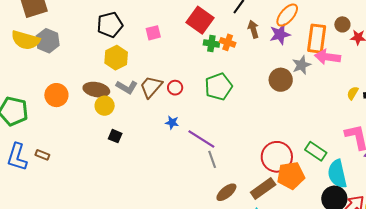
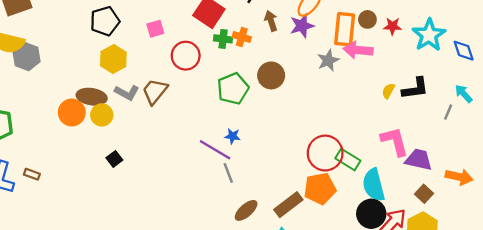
brown circle: (342, 24) -> (367, 19), moved
gray hexagon: (48, 41) -> (26, 56), moved
brown circle: (281, 80) -> (271, 75), moved
red circle: (175, 88) -> (186, 56), moved, size x1.6
orange circle: (56, 95) -> (72, 112), moved
blue star: (172, 123) -> (232, 136), moved
black square: (115, 136) -> (114, 159), moved, turned 32
red circle: (277, 157) -> (325, 153), moved

